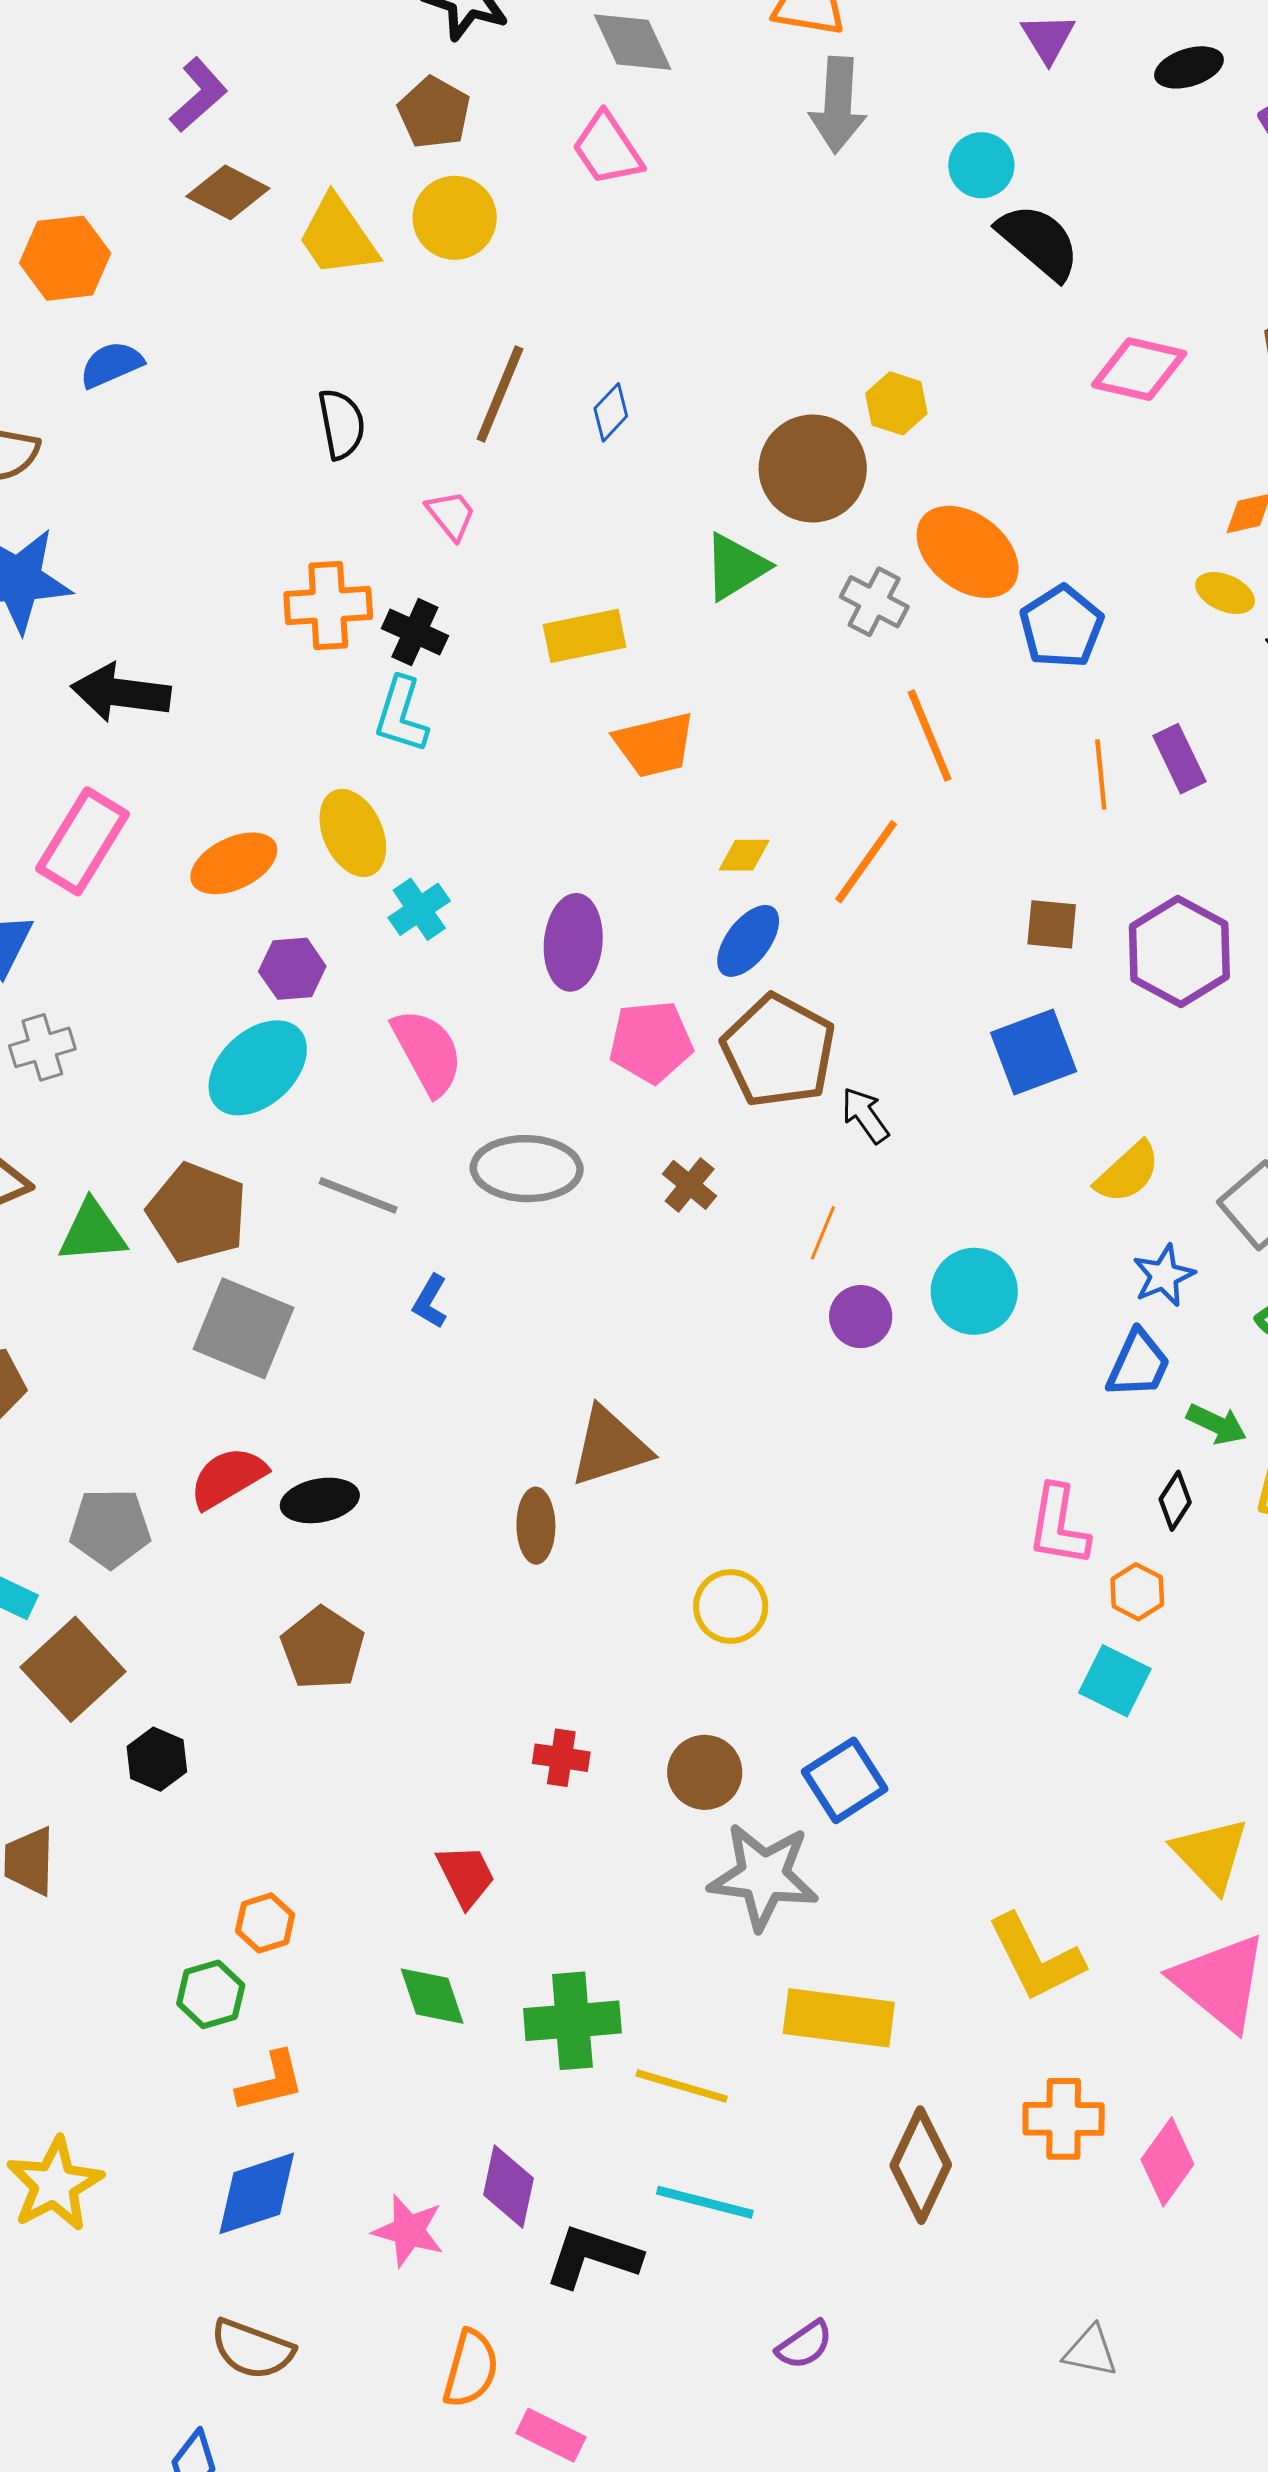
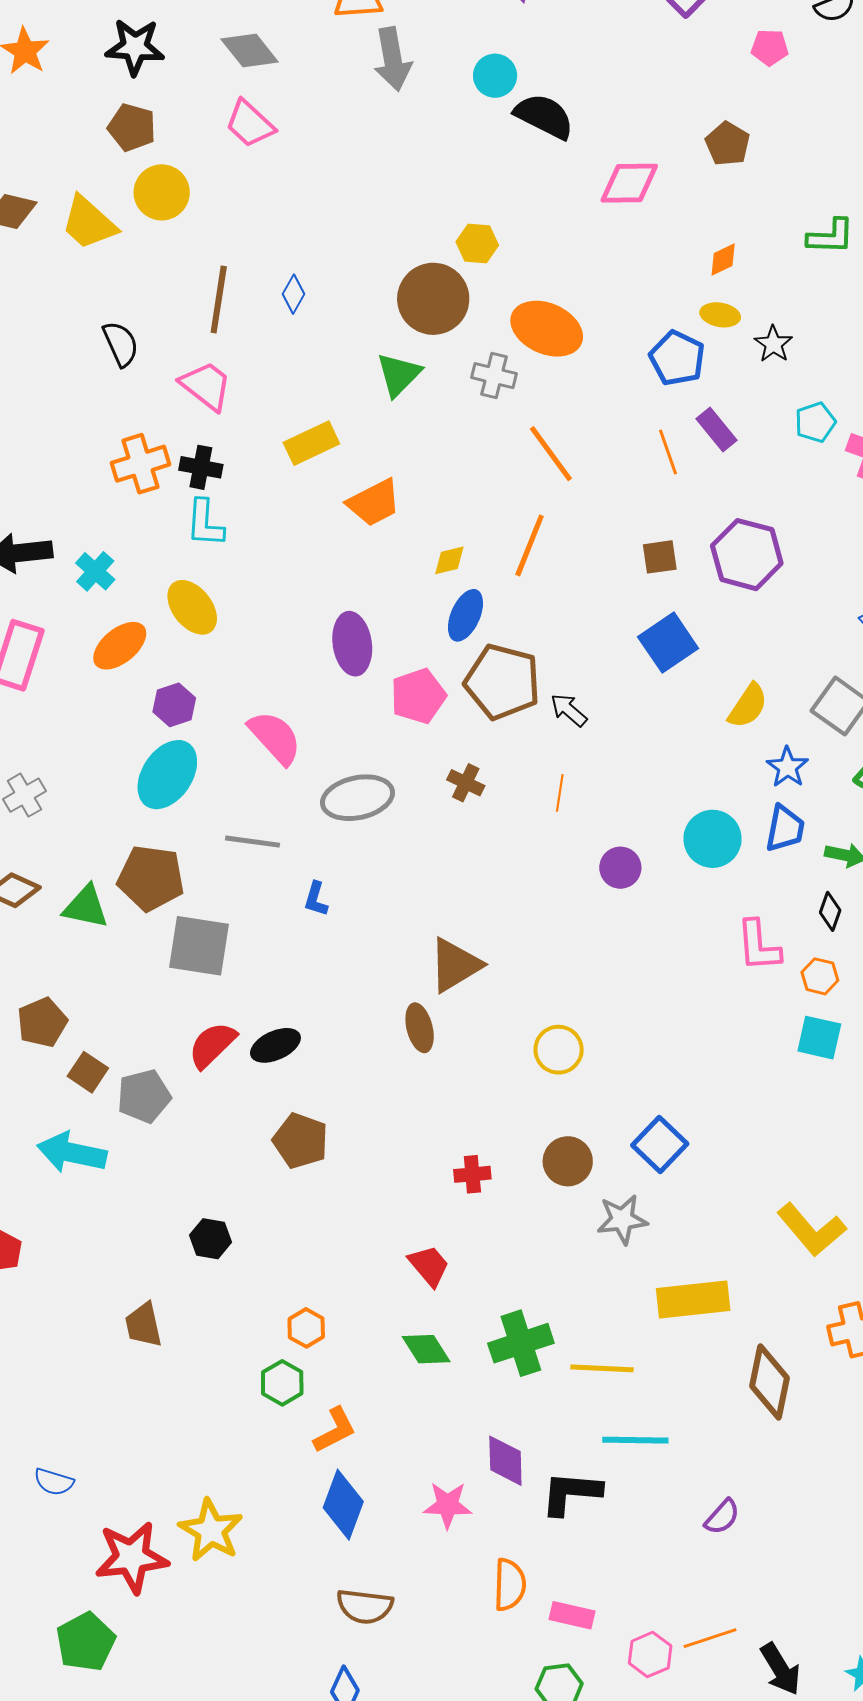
pink trapezoid: (451, 515) -> (206, 386), size x1.5
blue pentagon: (1061, 627) -> (677, 358), moved
cyan cross: (419, 909) -> (95, 571), moved
green triangle: (92, 1232) -> (86, 907), turned 30
cyan circle: (974, 1291) -> (712, 839), moved
purple circle: (861, 1317) -> (620, 868), moved
brown square: (73, 1669) -> (88, 1072), moved, size x0.6
gray star: (763, 1876) -> (622, 1219), size x0.7
blue diamond: (257, 2193) -> (343, 1505), turned -38

